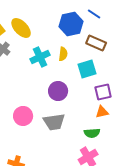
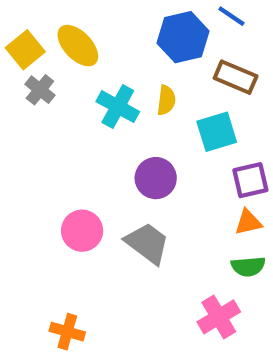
cyan cross: (40, 57) -> (118, 107), turned -36
gray trapezoid: (54, 122) -> (147, 243), turned -135
green semicircle: (92, 133) -> (248, 266), moved

